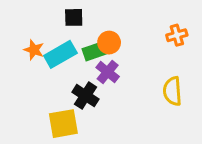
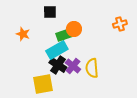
cyan rectangle: (60, 54) -> (57, 50), moved
purple cross: (108, 72) -> (73, 66), moved
yellow semicircle: (172, 91) -> (92, 68), moved

